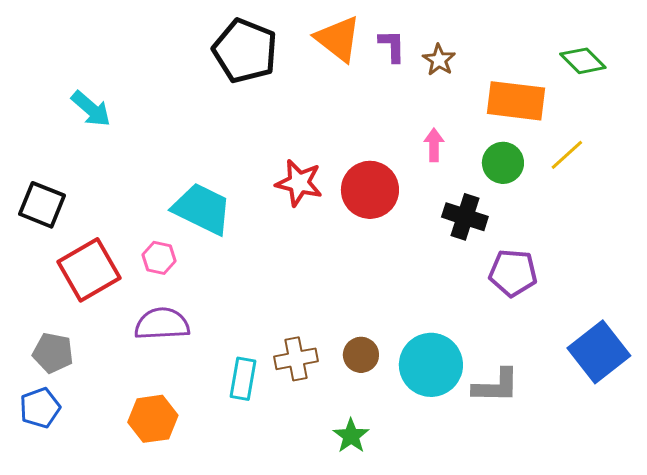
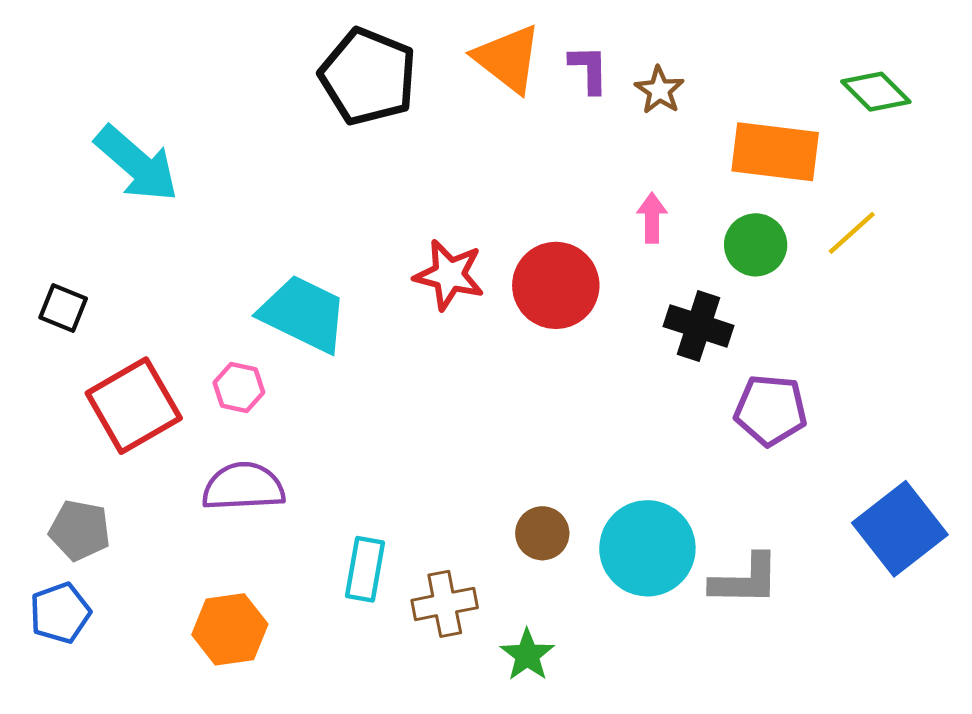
cyan arrow: (91, 109) -> (137, 164), size x1.4
black square: (42, 205) -> (63, 308), size x0.7
brown cross: (296, 359) -> (445, 604), moved

